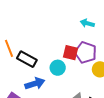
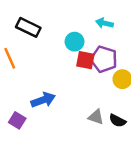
black rectangle: (27, 59) -> (28, 27), moved
cyan circle: (58, 68) -> (74, 42), moved

